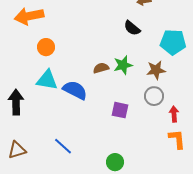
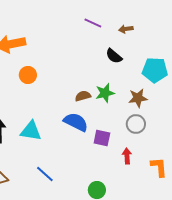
cyan triangle: (47, 80) -> (31, 131), moved
blue semicircle: (75, 90) -> (76, 122), moved
red arrow: (174, 114) -> (127, 156), moved

